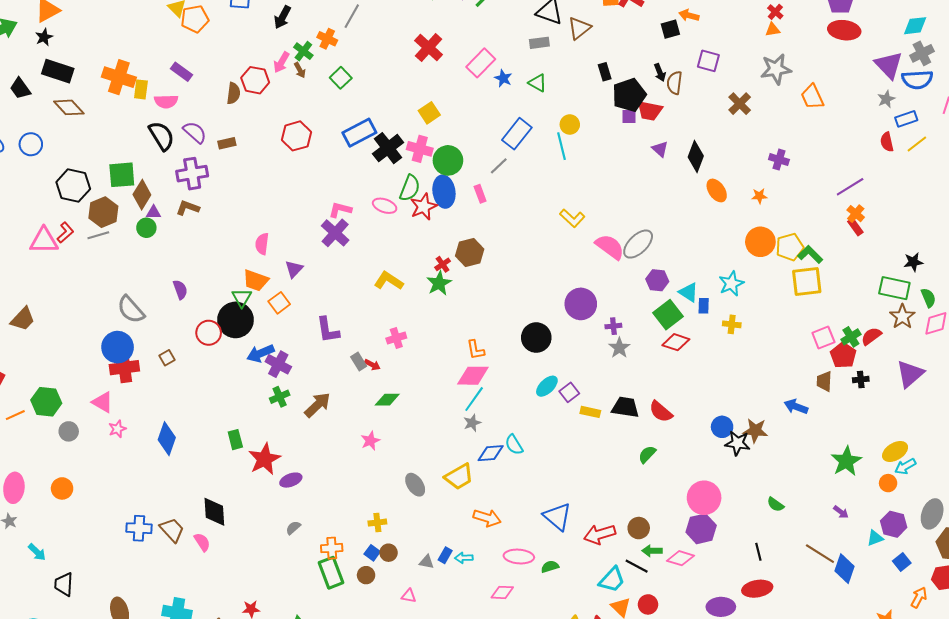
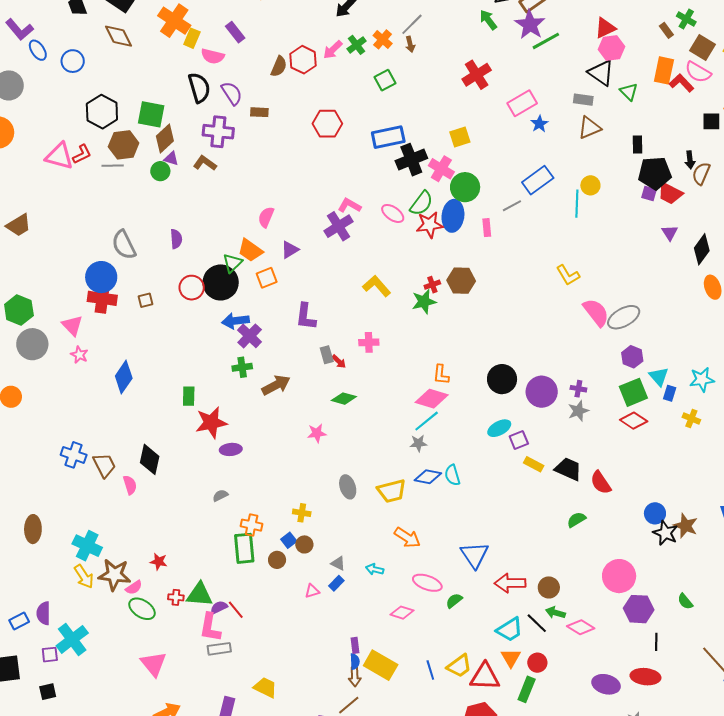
brown triangle: (579, 28) -> (589, 128), moved
brown arrow: (300, 70) -> (410, 44), moved
green triangle: (538, 83) -> (629, 92), moved
purple circle: (581, 304) -> (542, 392), moved
pink star: (117, 429) -> (79, 355), turned 30
gray circle: (69, 431) -> (32, 344), size x1.6
purple hexagon: (701, 529) -> (639, 609), moved
blue rectangle: (445, 555) -> (336, 583), moved
green semicircle: (550, 567) -> (454, 601), turned -36
pink triangle: (409, 596) -> (312, 591), turned -42

